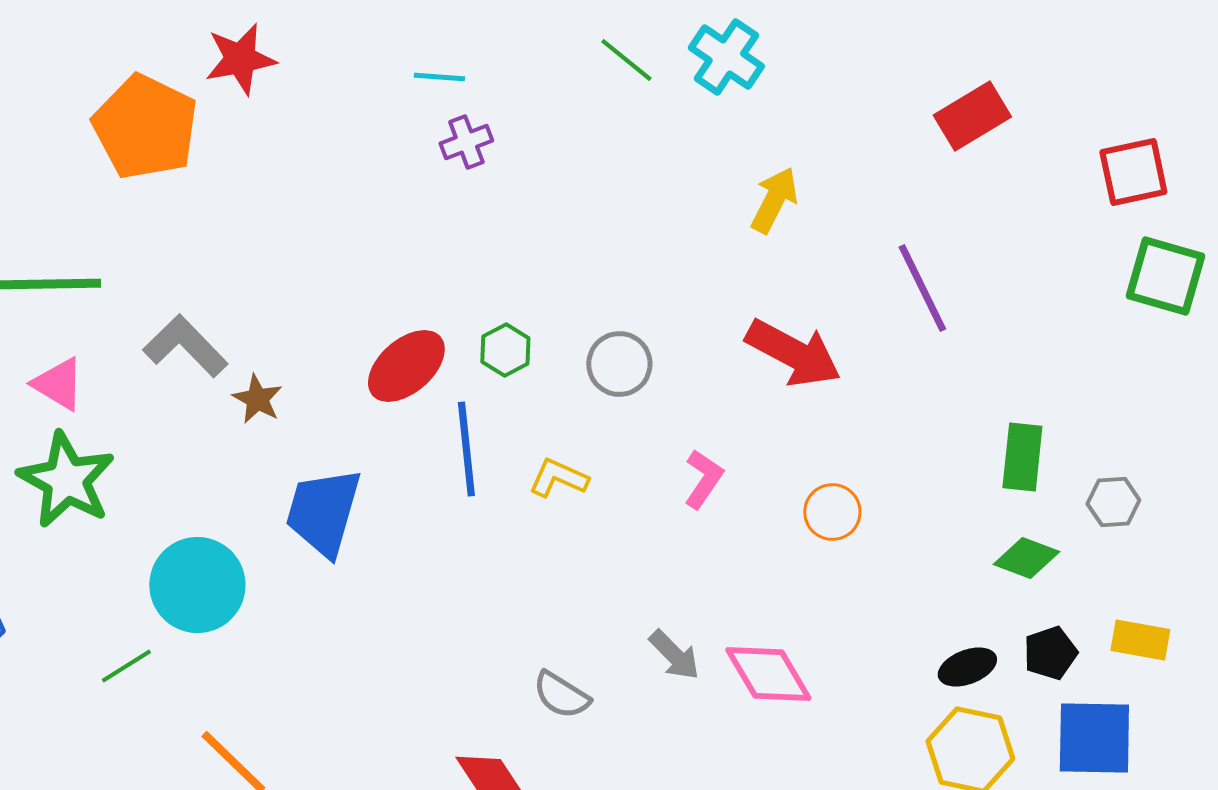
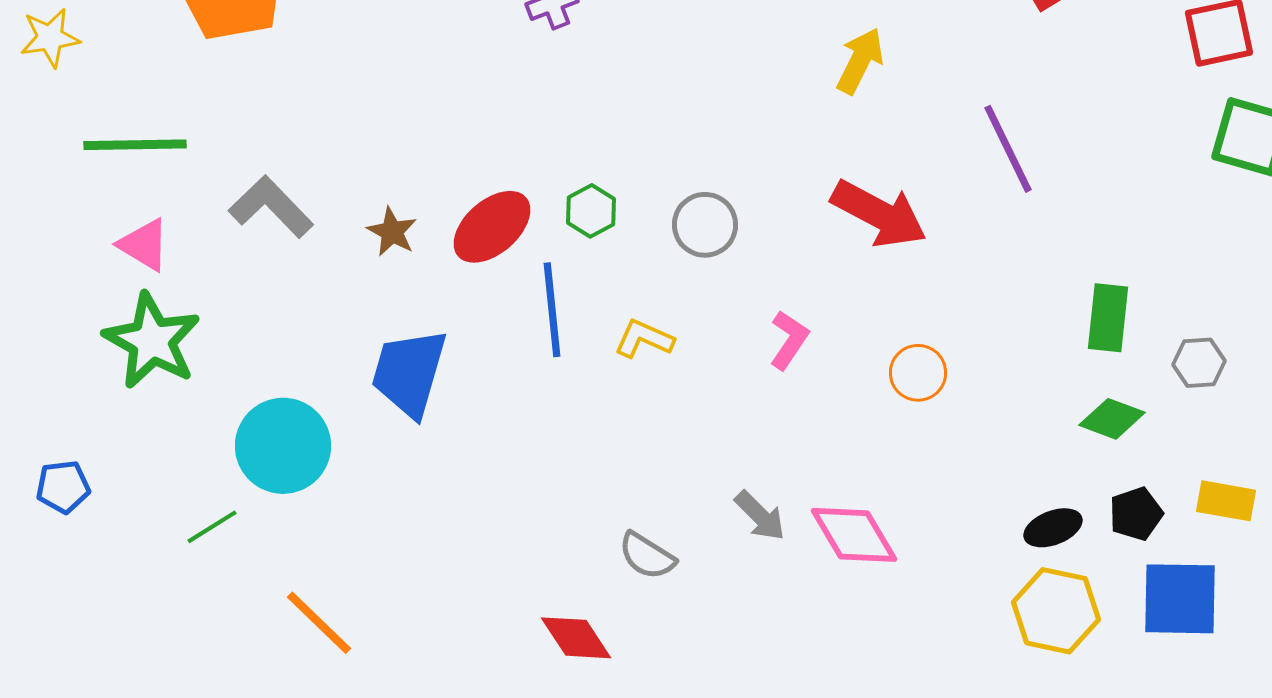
brown star: (257, 399) -> (392, 232), moved

